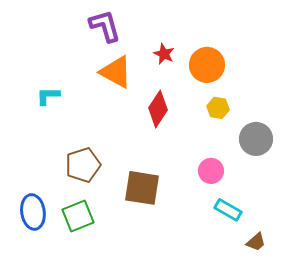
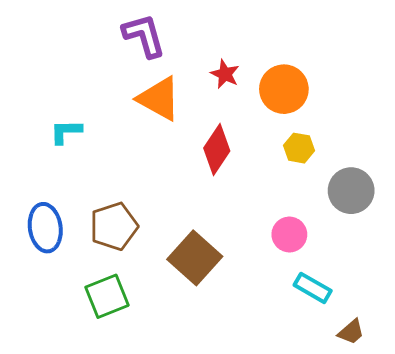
brown square: (142, 188) -> (195, 258), turned 33
blue ellipse: (33, 212) -> (45, 228), moved

